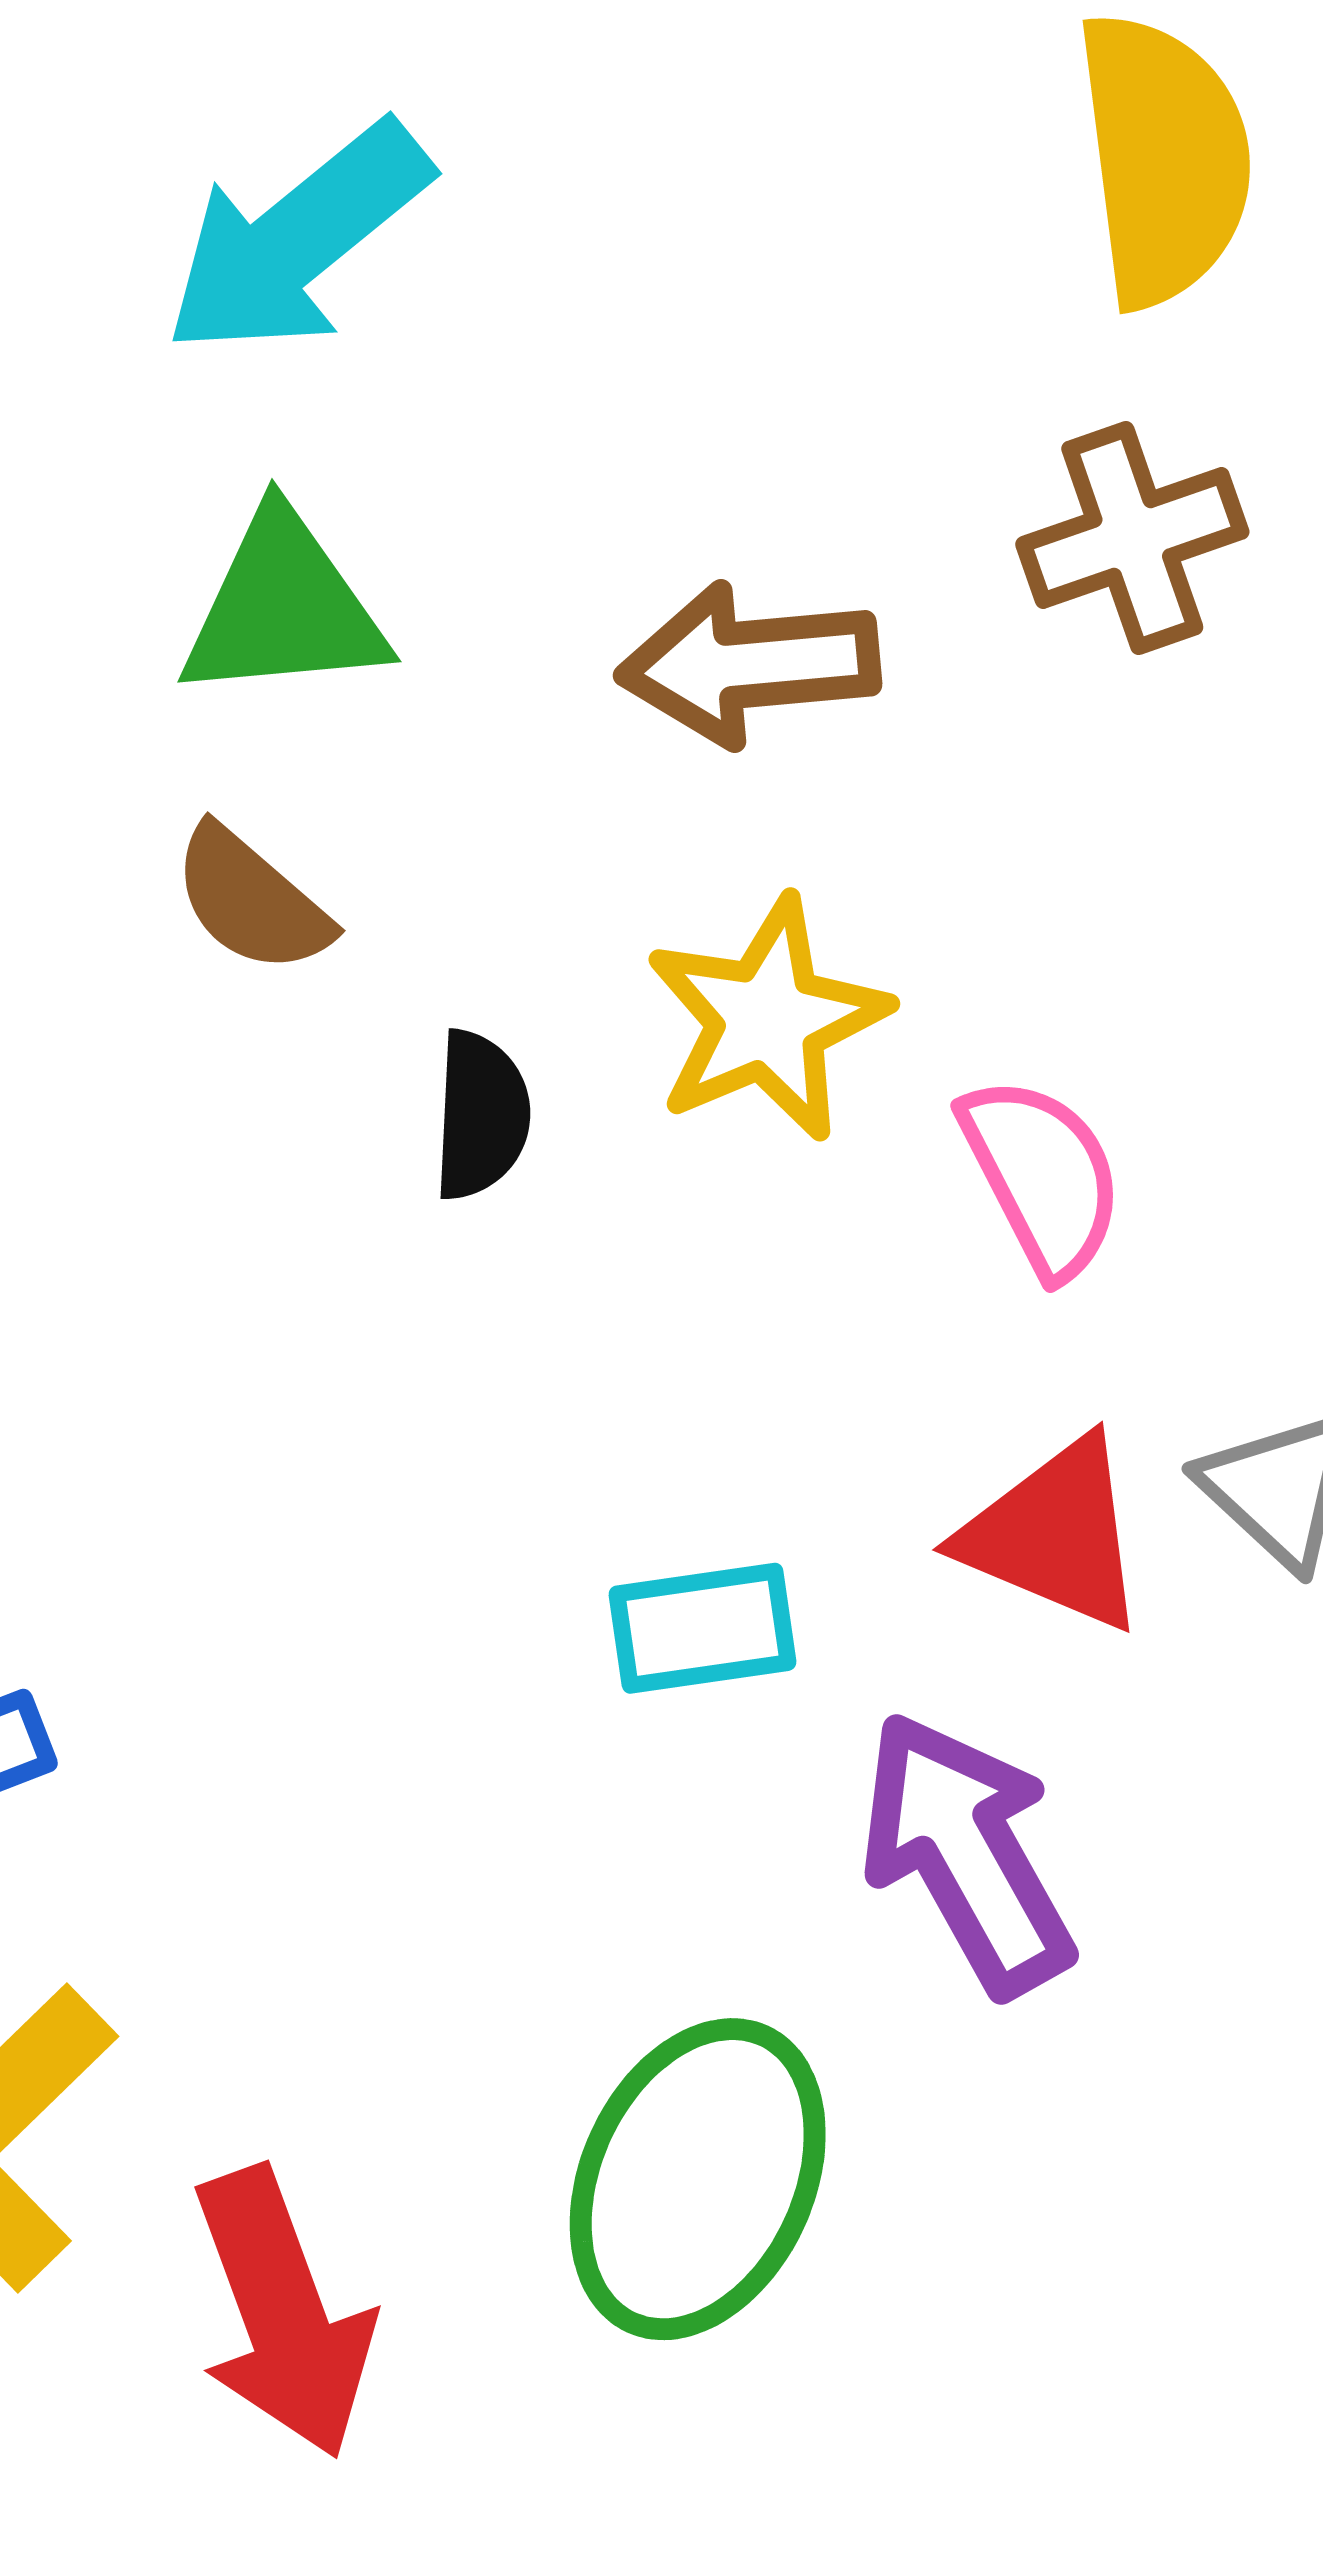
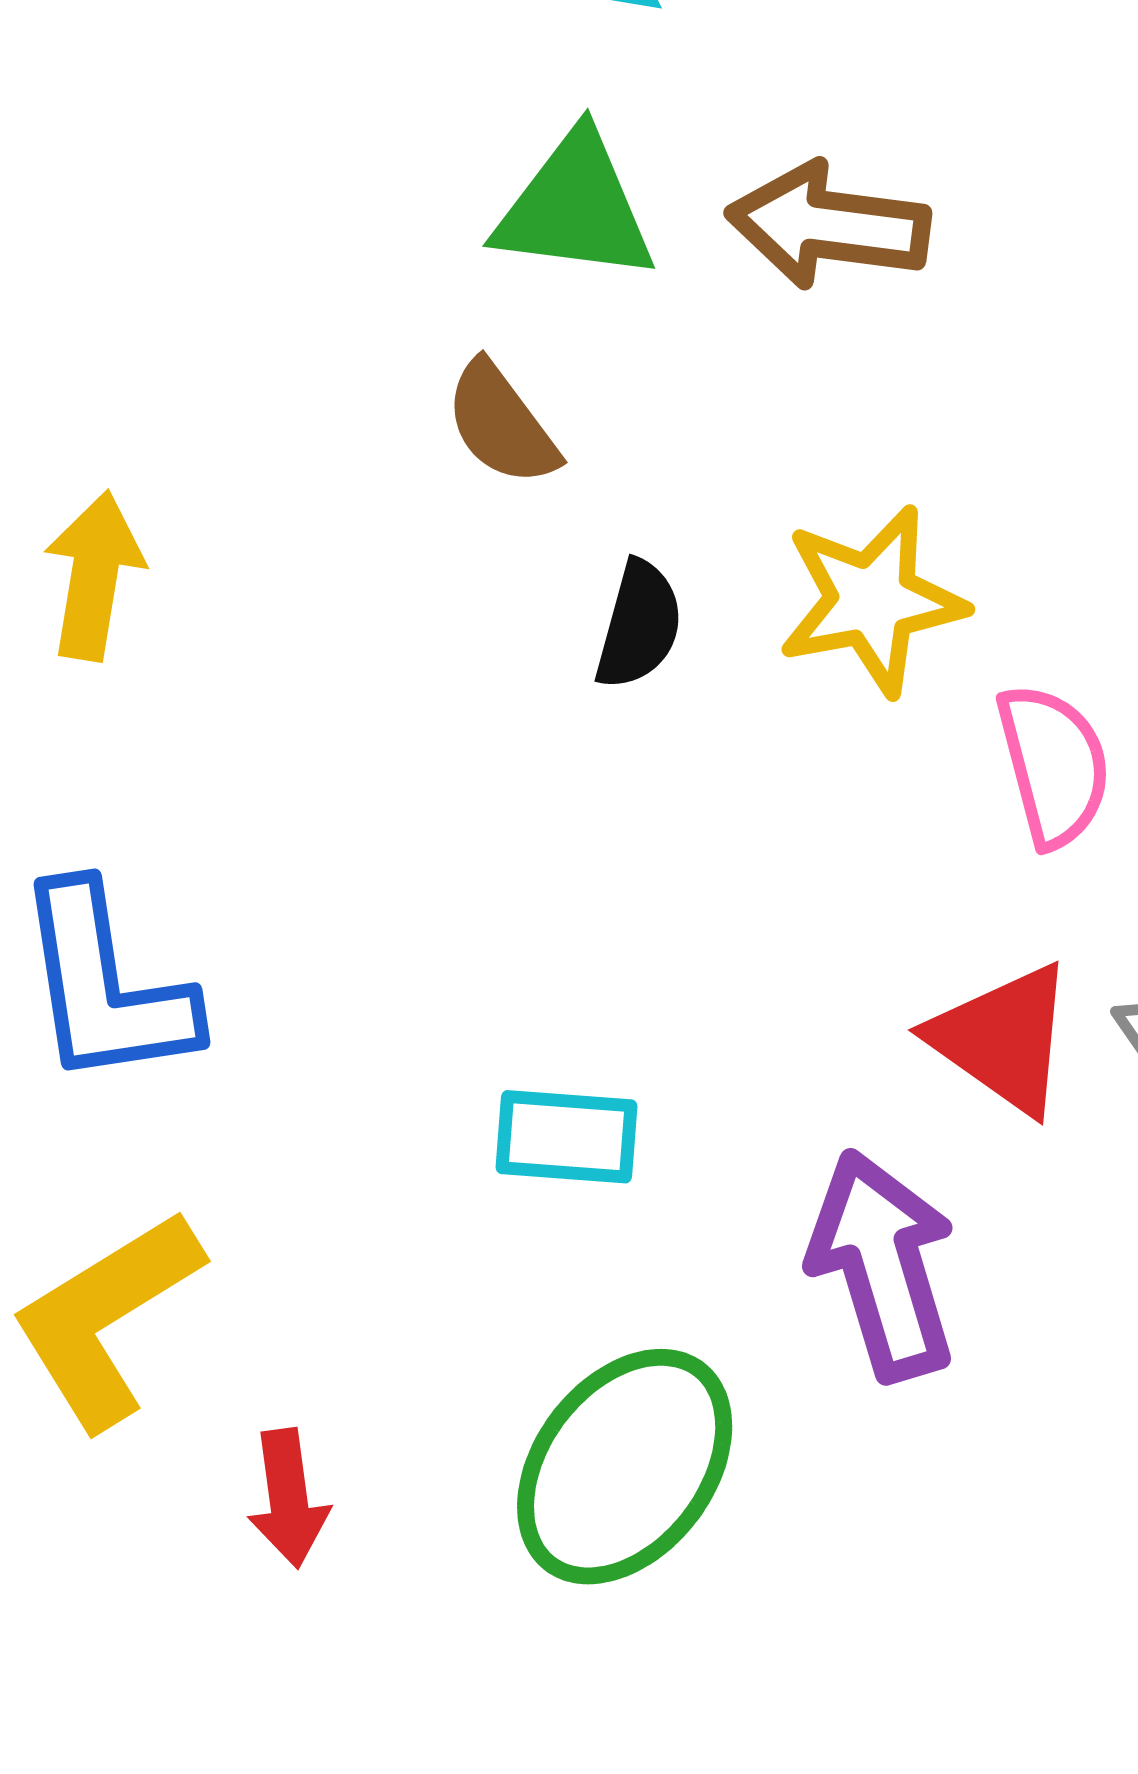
brown arrow: (749, 664) -> (828, 225), moved
cyan rectangle: (703, 1628) -> (567, 1137), moved
red arrow: (283, 2313) -> (288, 1498), size x0.6

